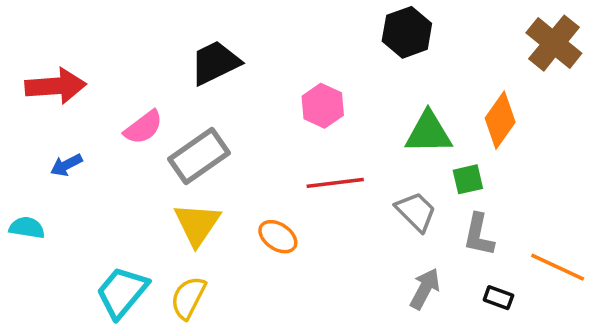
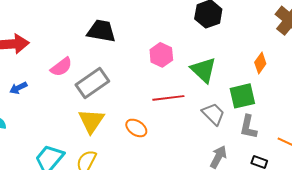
black trapezoid: (215, 63) -> (101, 31), turned 36
orange diamond: (500, 120) -> (260, 63), size x0.7
green triangle: (428, 133) -> (203, 70), moved, turned 44
green square: (468, 179) -> (242, 96), size x1.5

